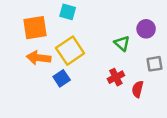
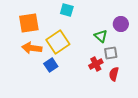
cyan square: (68, 12) -> (67, 10), moved
gray square: (155, 64) -> (111, 53), moved

